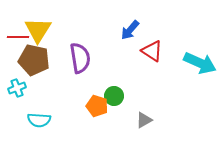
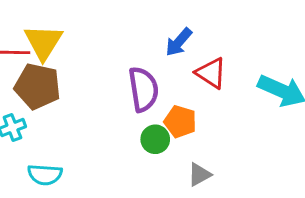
purple semicircle: (80, 58) -> (143, 89), moved
orange pentagon: (97, 106) -> (180, 122), moved

